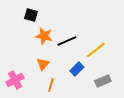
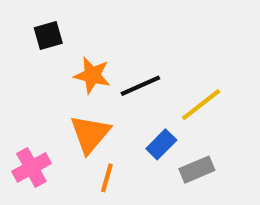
black square: (31, 15) -> (48, 35), moved, turned -32
orange triangle: (43, 64) -> (90, 134), size x1.5
gray rectangle: (103, 81) -> (197, 170), moved

